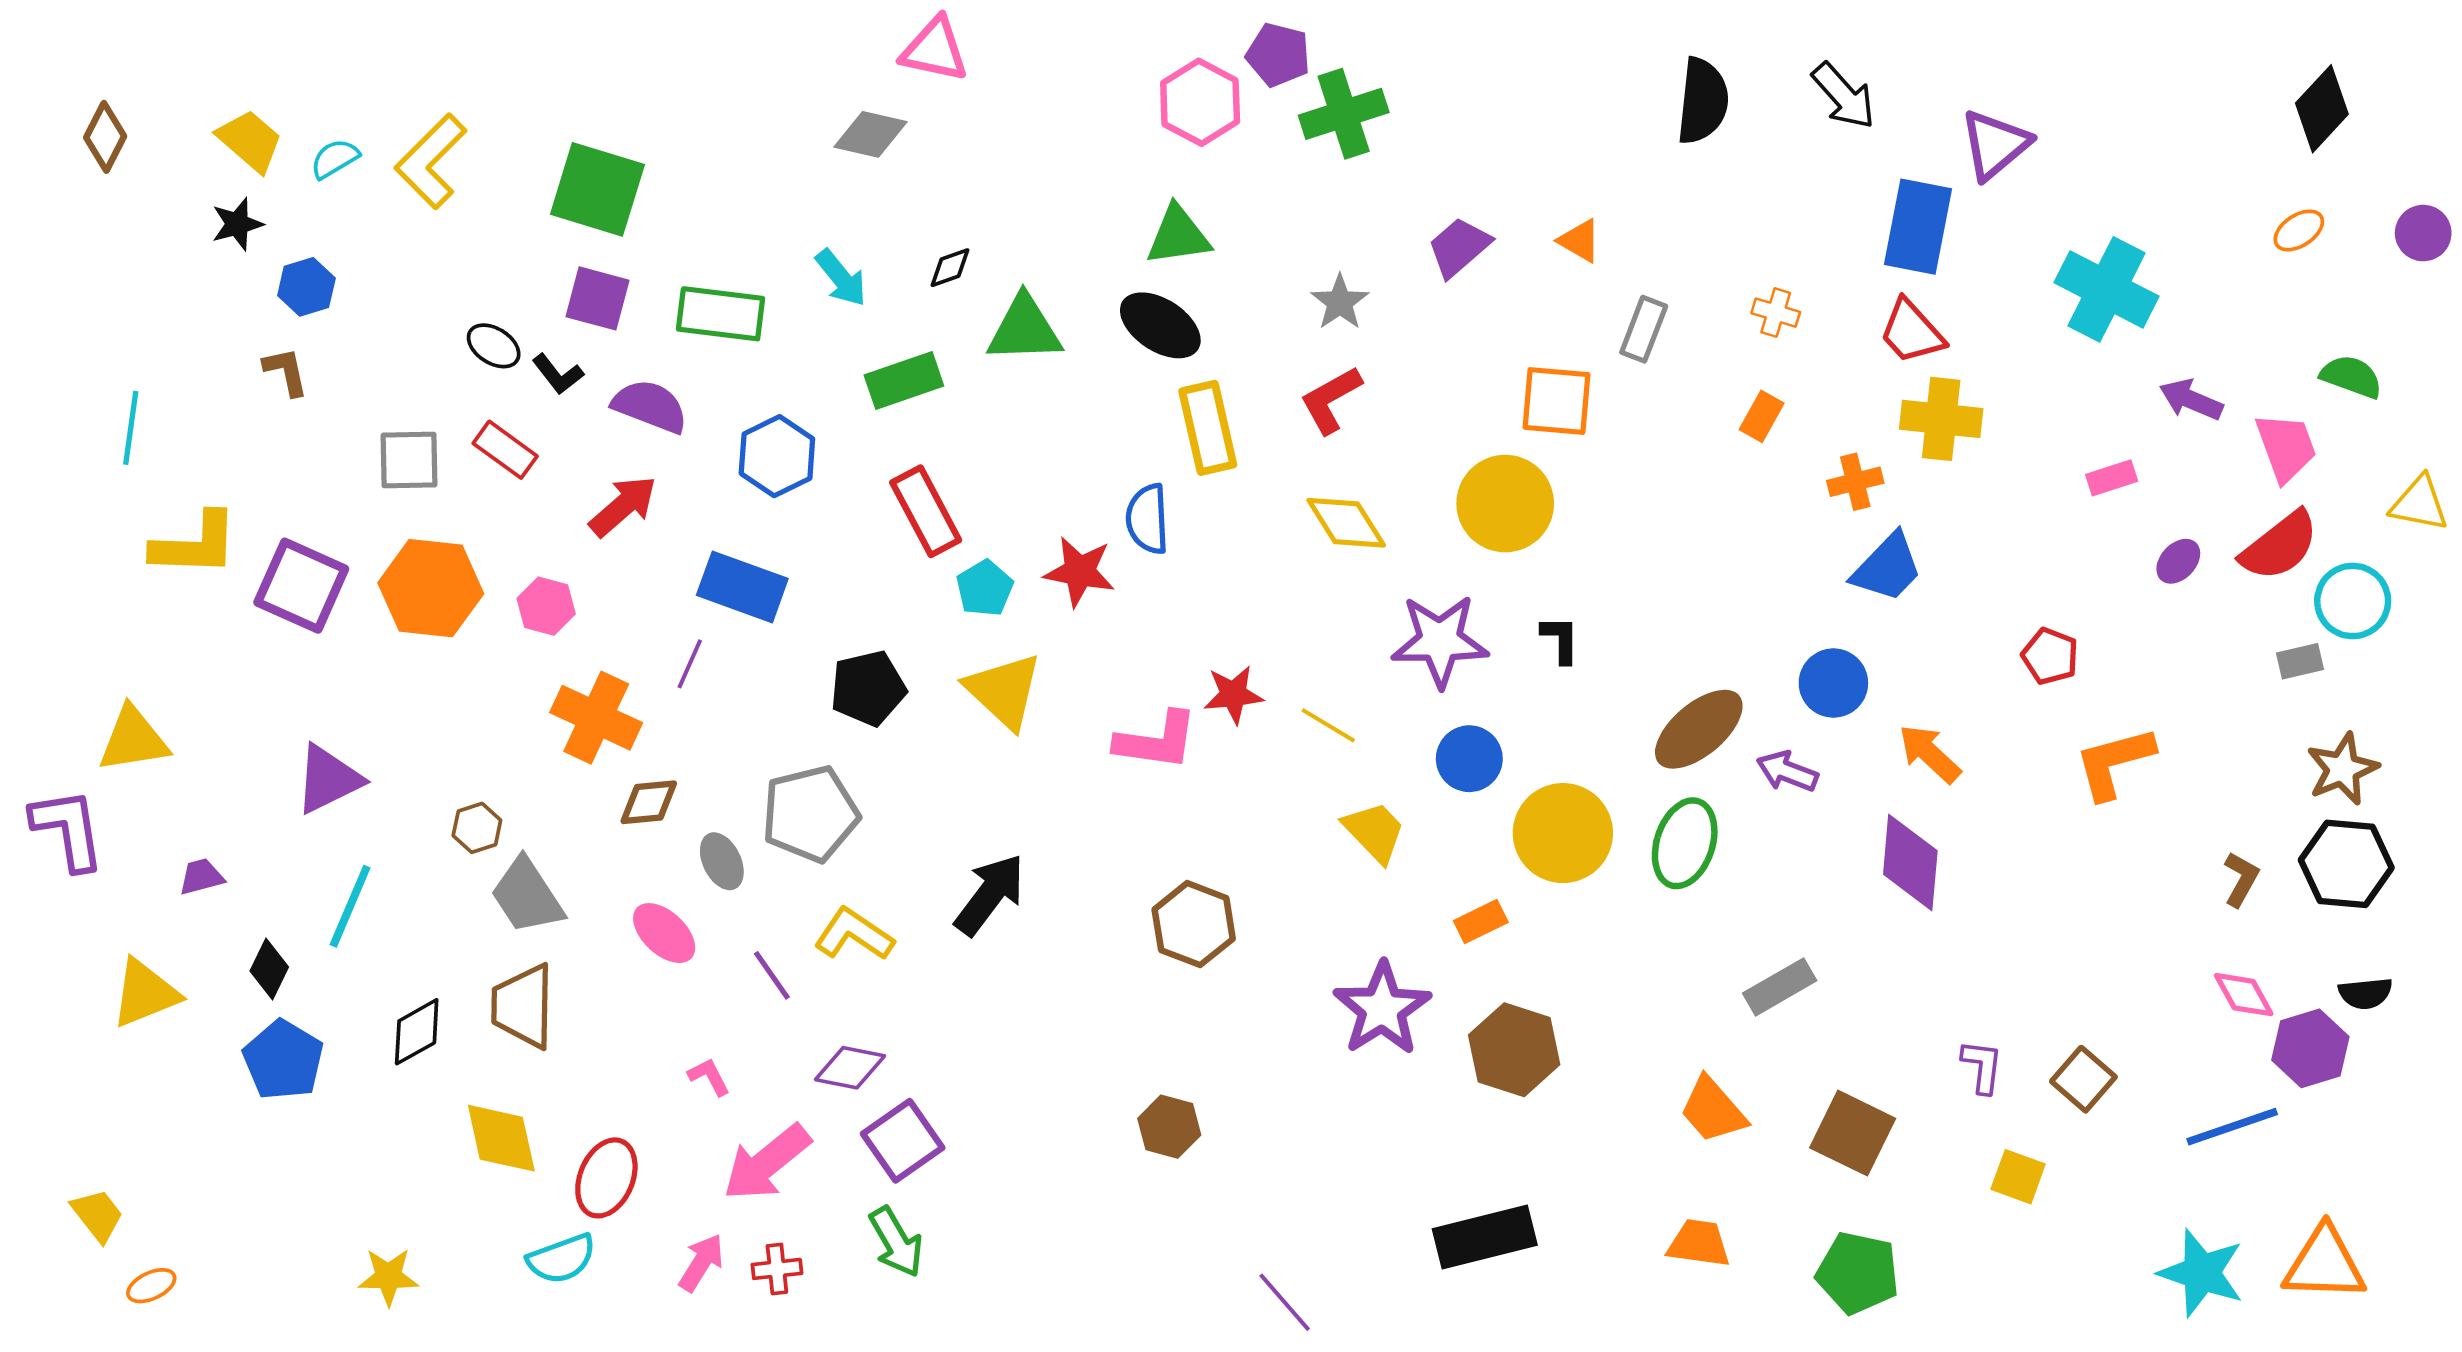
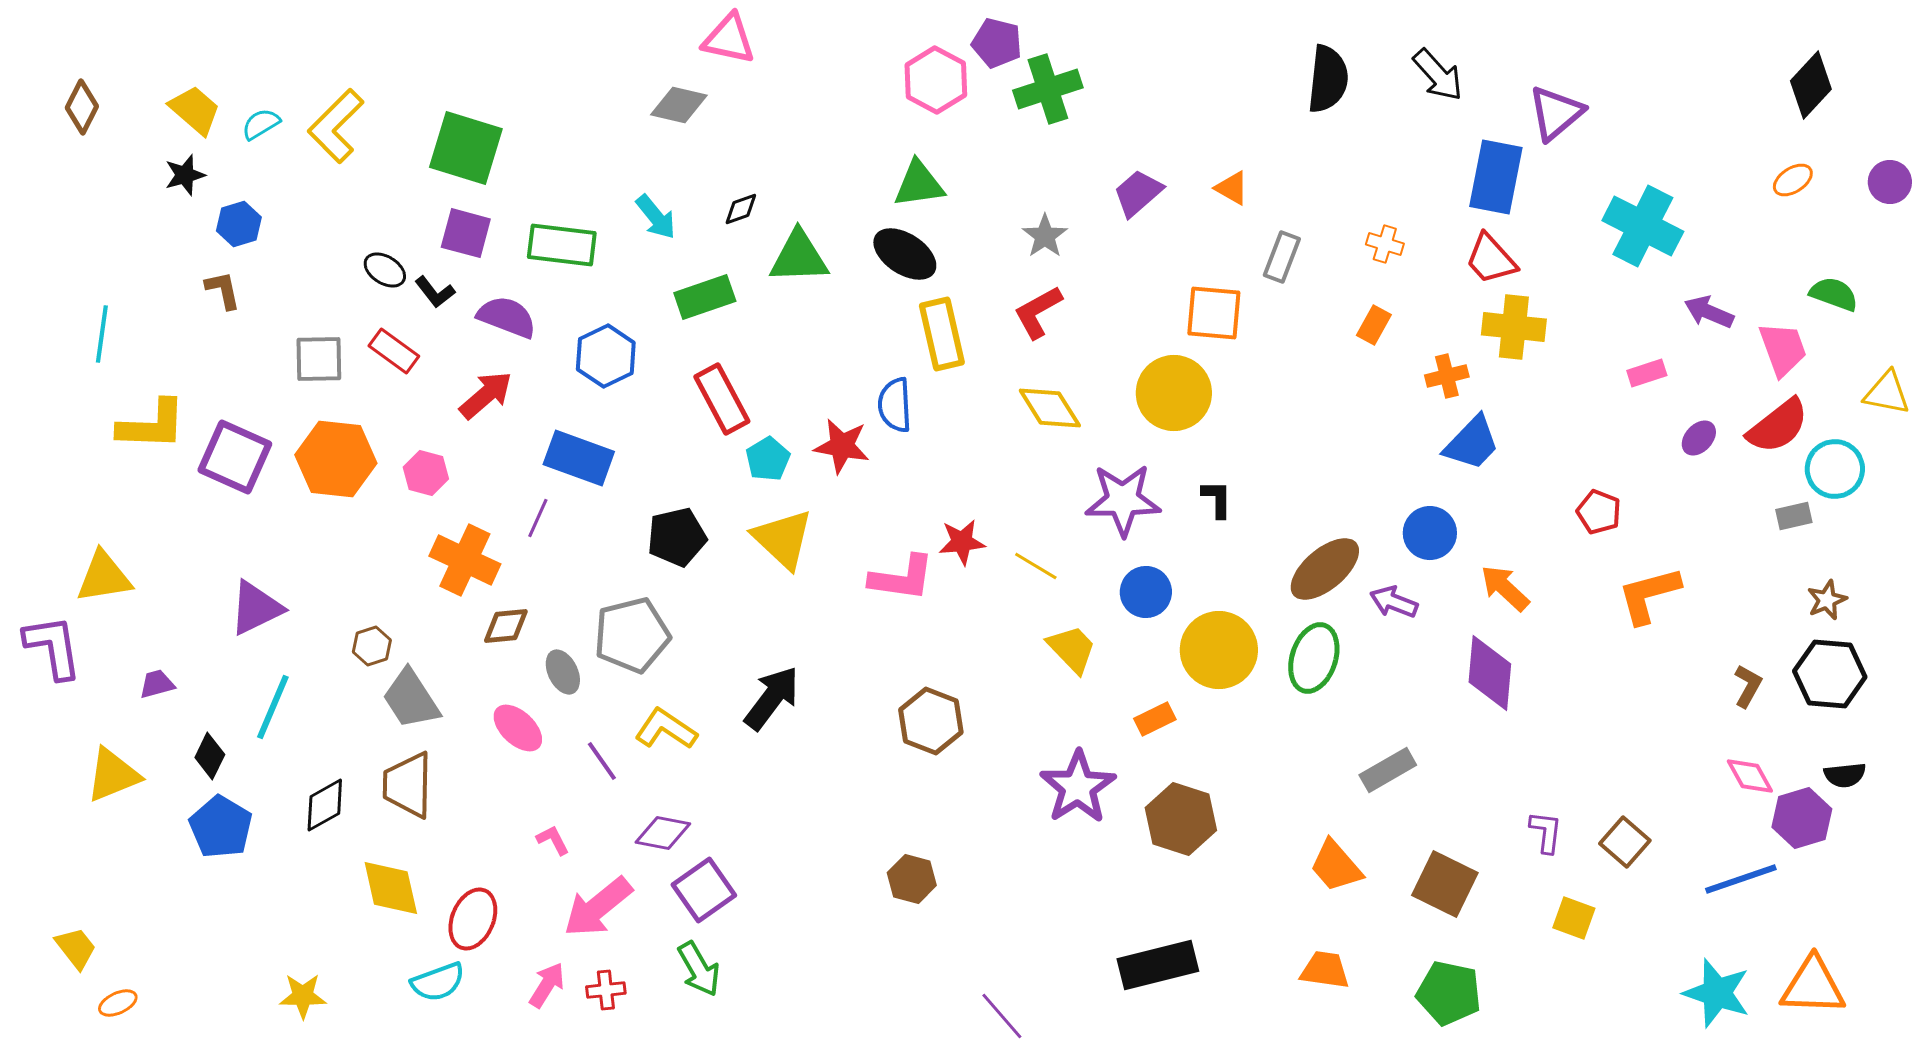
brown star: (2342, 769) -> (1827, 600), size x0.7

